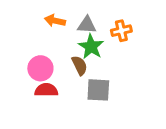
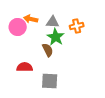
pink circle: (40, 68) -> (18, 27), moved
gray square: (98, 90) -> (50, 81), moved

